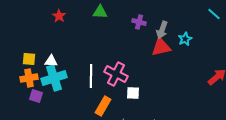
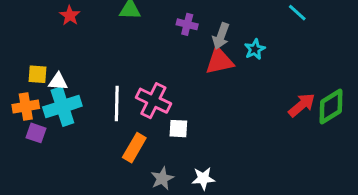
yellow square: (29, 59) -> (37, 74), moved

